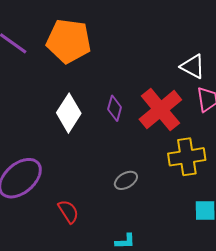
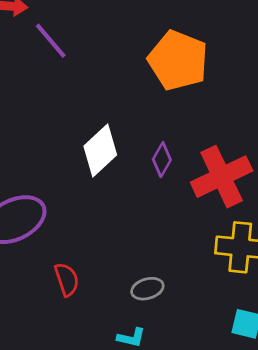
orange pentagon: (69, 41) -> (178, 60), moved
gray ellipse: (126, 180) -> (147, 289), moved

